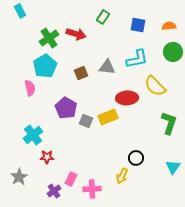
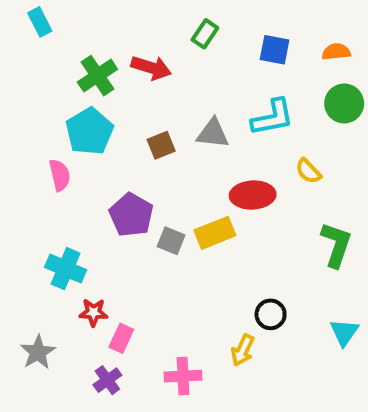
yellow semicircle: (155, 86) -> (308, 171), size x0.6
cyan cross: (33, 135) -> (66, 269), turned -30
pink rectangle: (71, 179) -> (121, 338), moved

